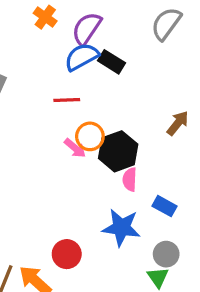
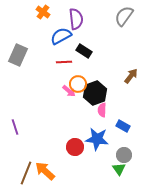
orange cross: (45, 17) -> (43, 12), moved
purple semicircle: (87, 29) -> (76, 19), turned 140
blue semicircle: (82, 57) -> (61, 36), moved
black rectangle: (111, 62) -> (84, 51), moved
red circle: (67, 254) -> (75, 147), moved

